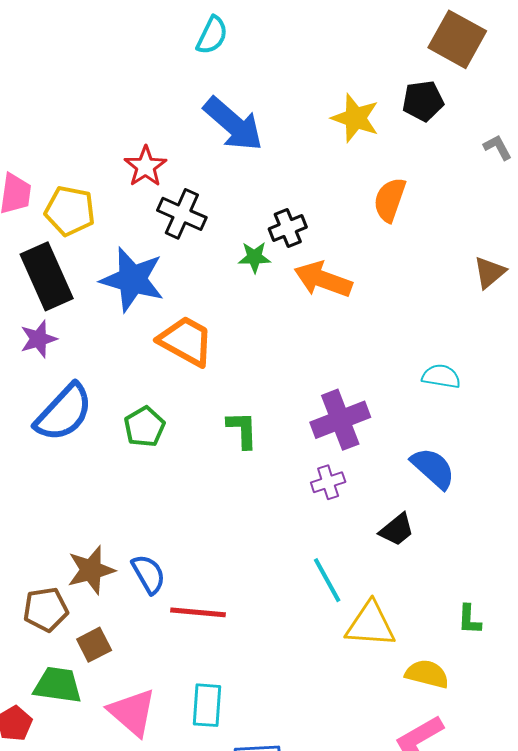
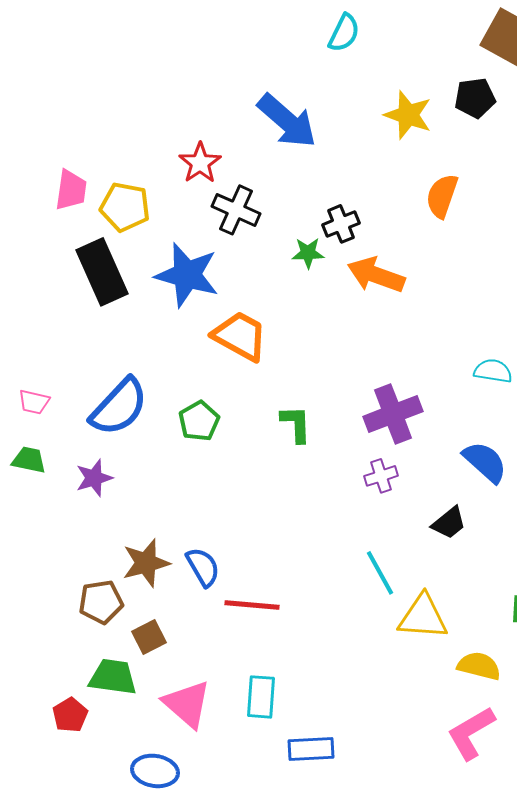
cyan semicircle: (212, 35) -> (344, 33), moved
purple star: (39, 339) -> (94, 478), moved

